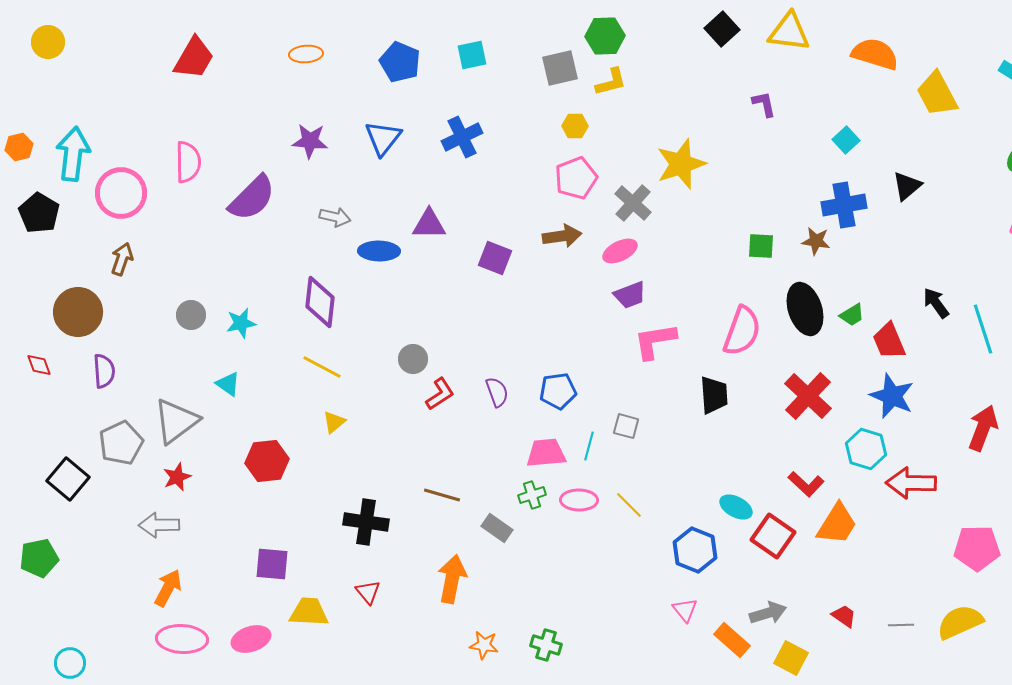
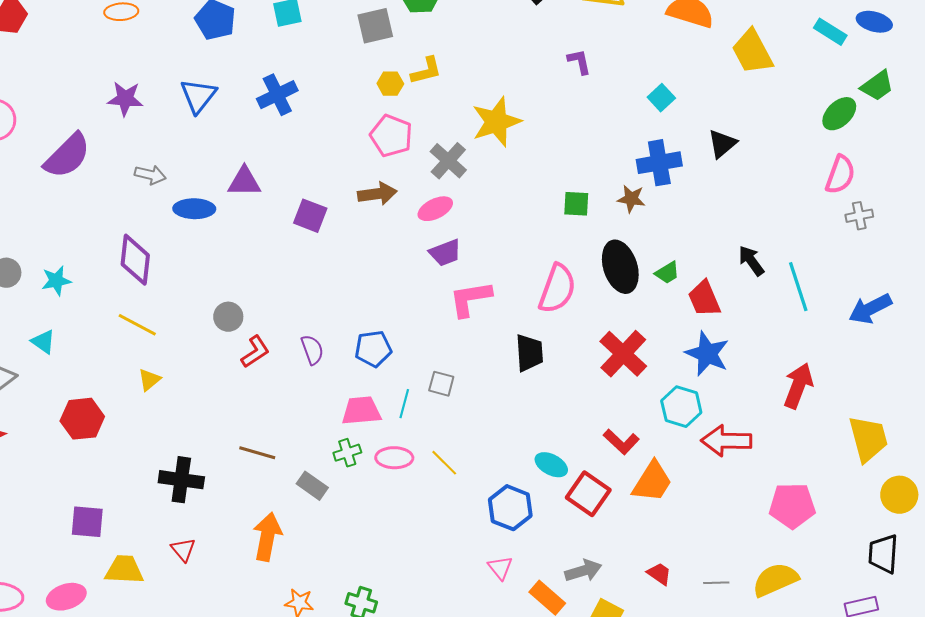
yellow L-shape: (611, 82) -> (426, 71), moved
pink pentagon: (576, 178) -> (391, 136), turned -30

